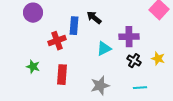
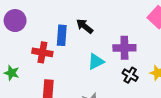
red cross: (57, 41) -> (42, 52), turned 30
green star: (33, 67) -> (12, 73), moved

